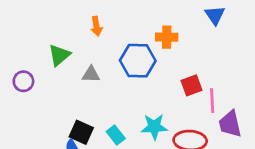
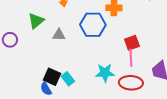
pink line: (212, 101) -> (131, 58), moved
cyan rectangle: (116, 135) -> (68, 79), moved

